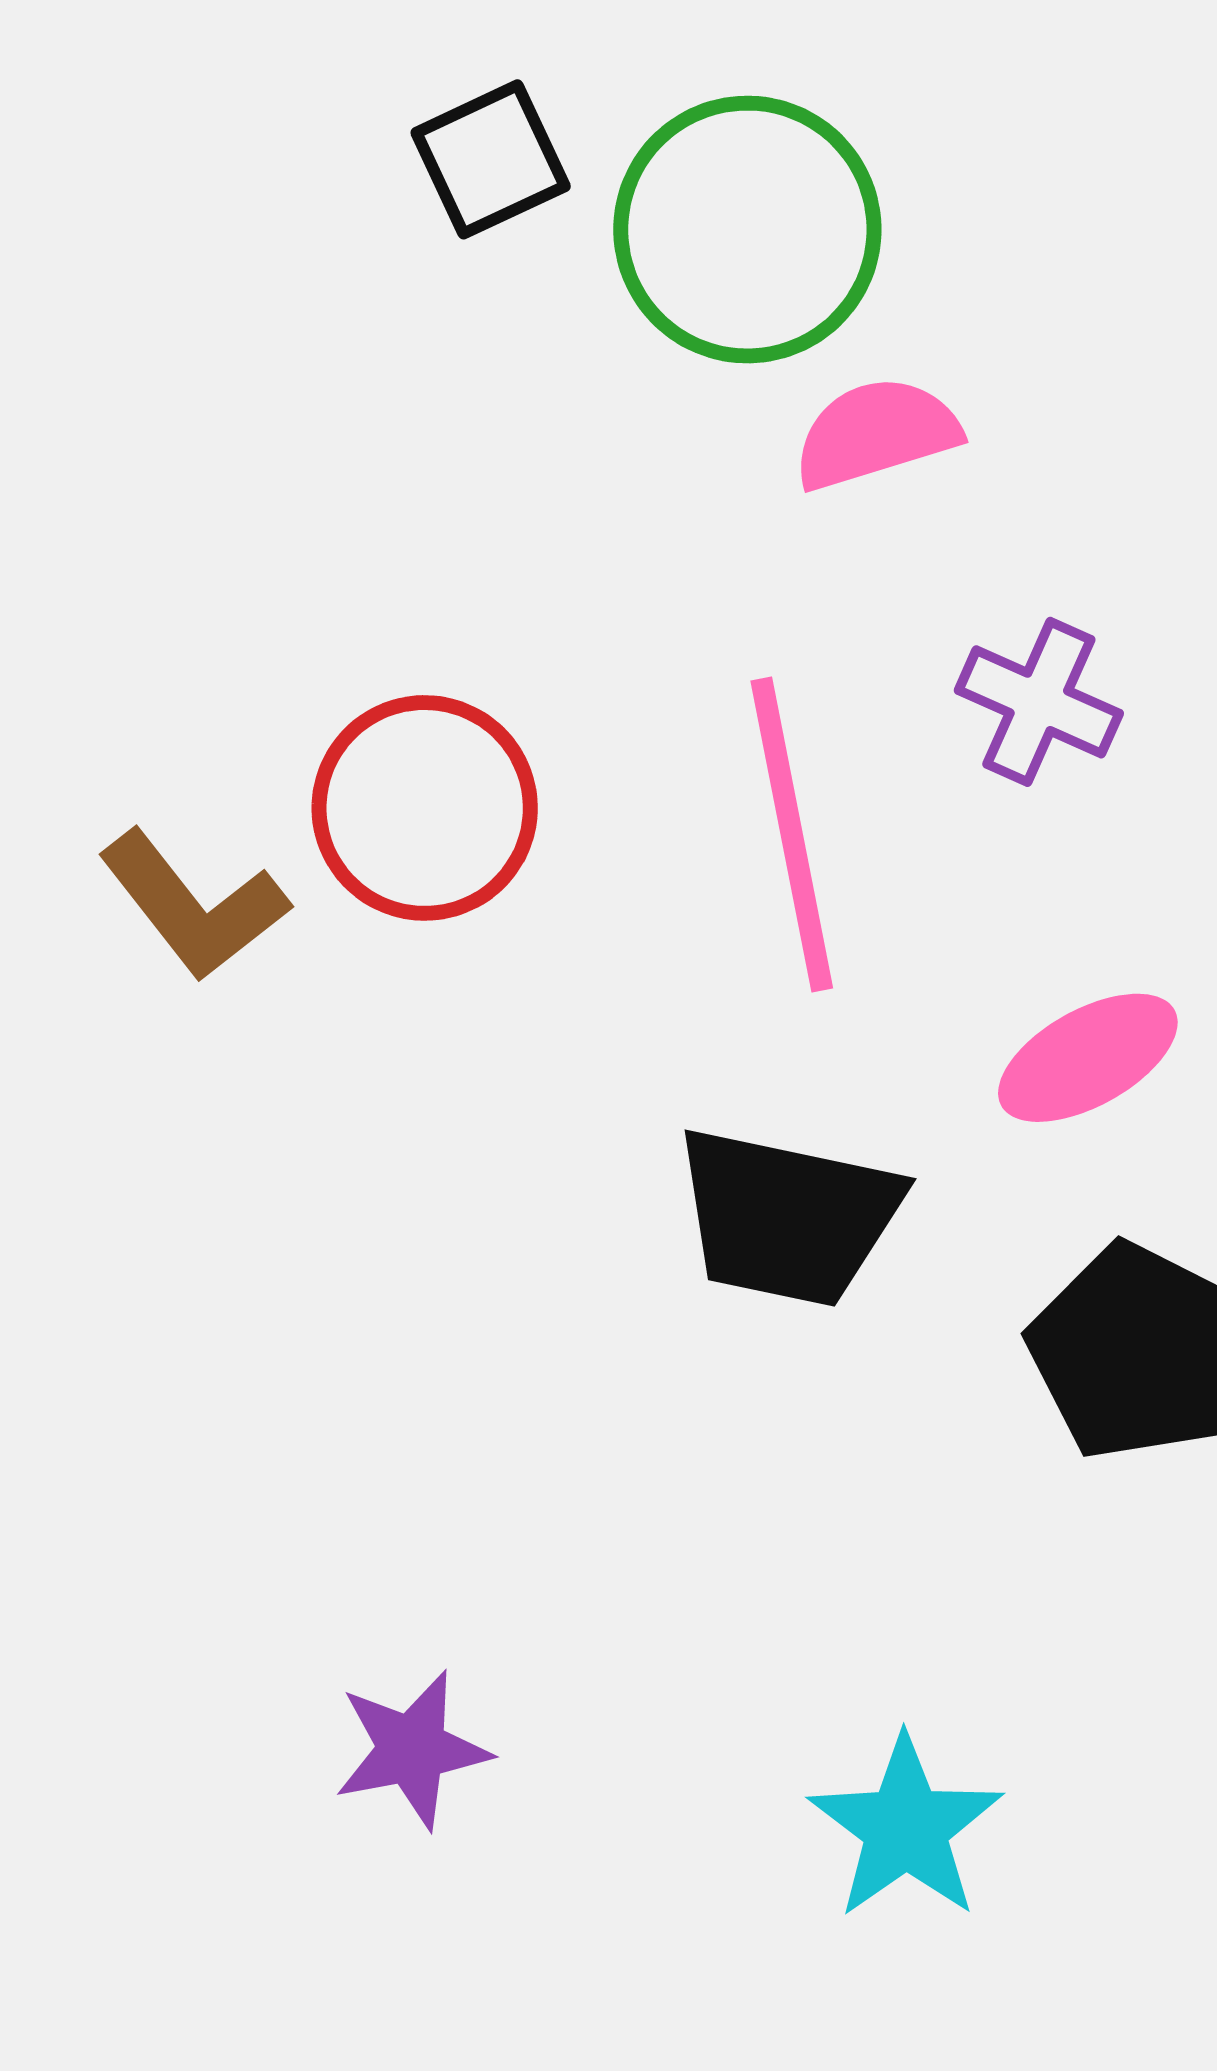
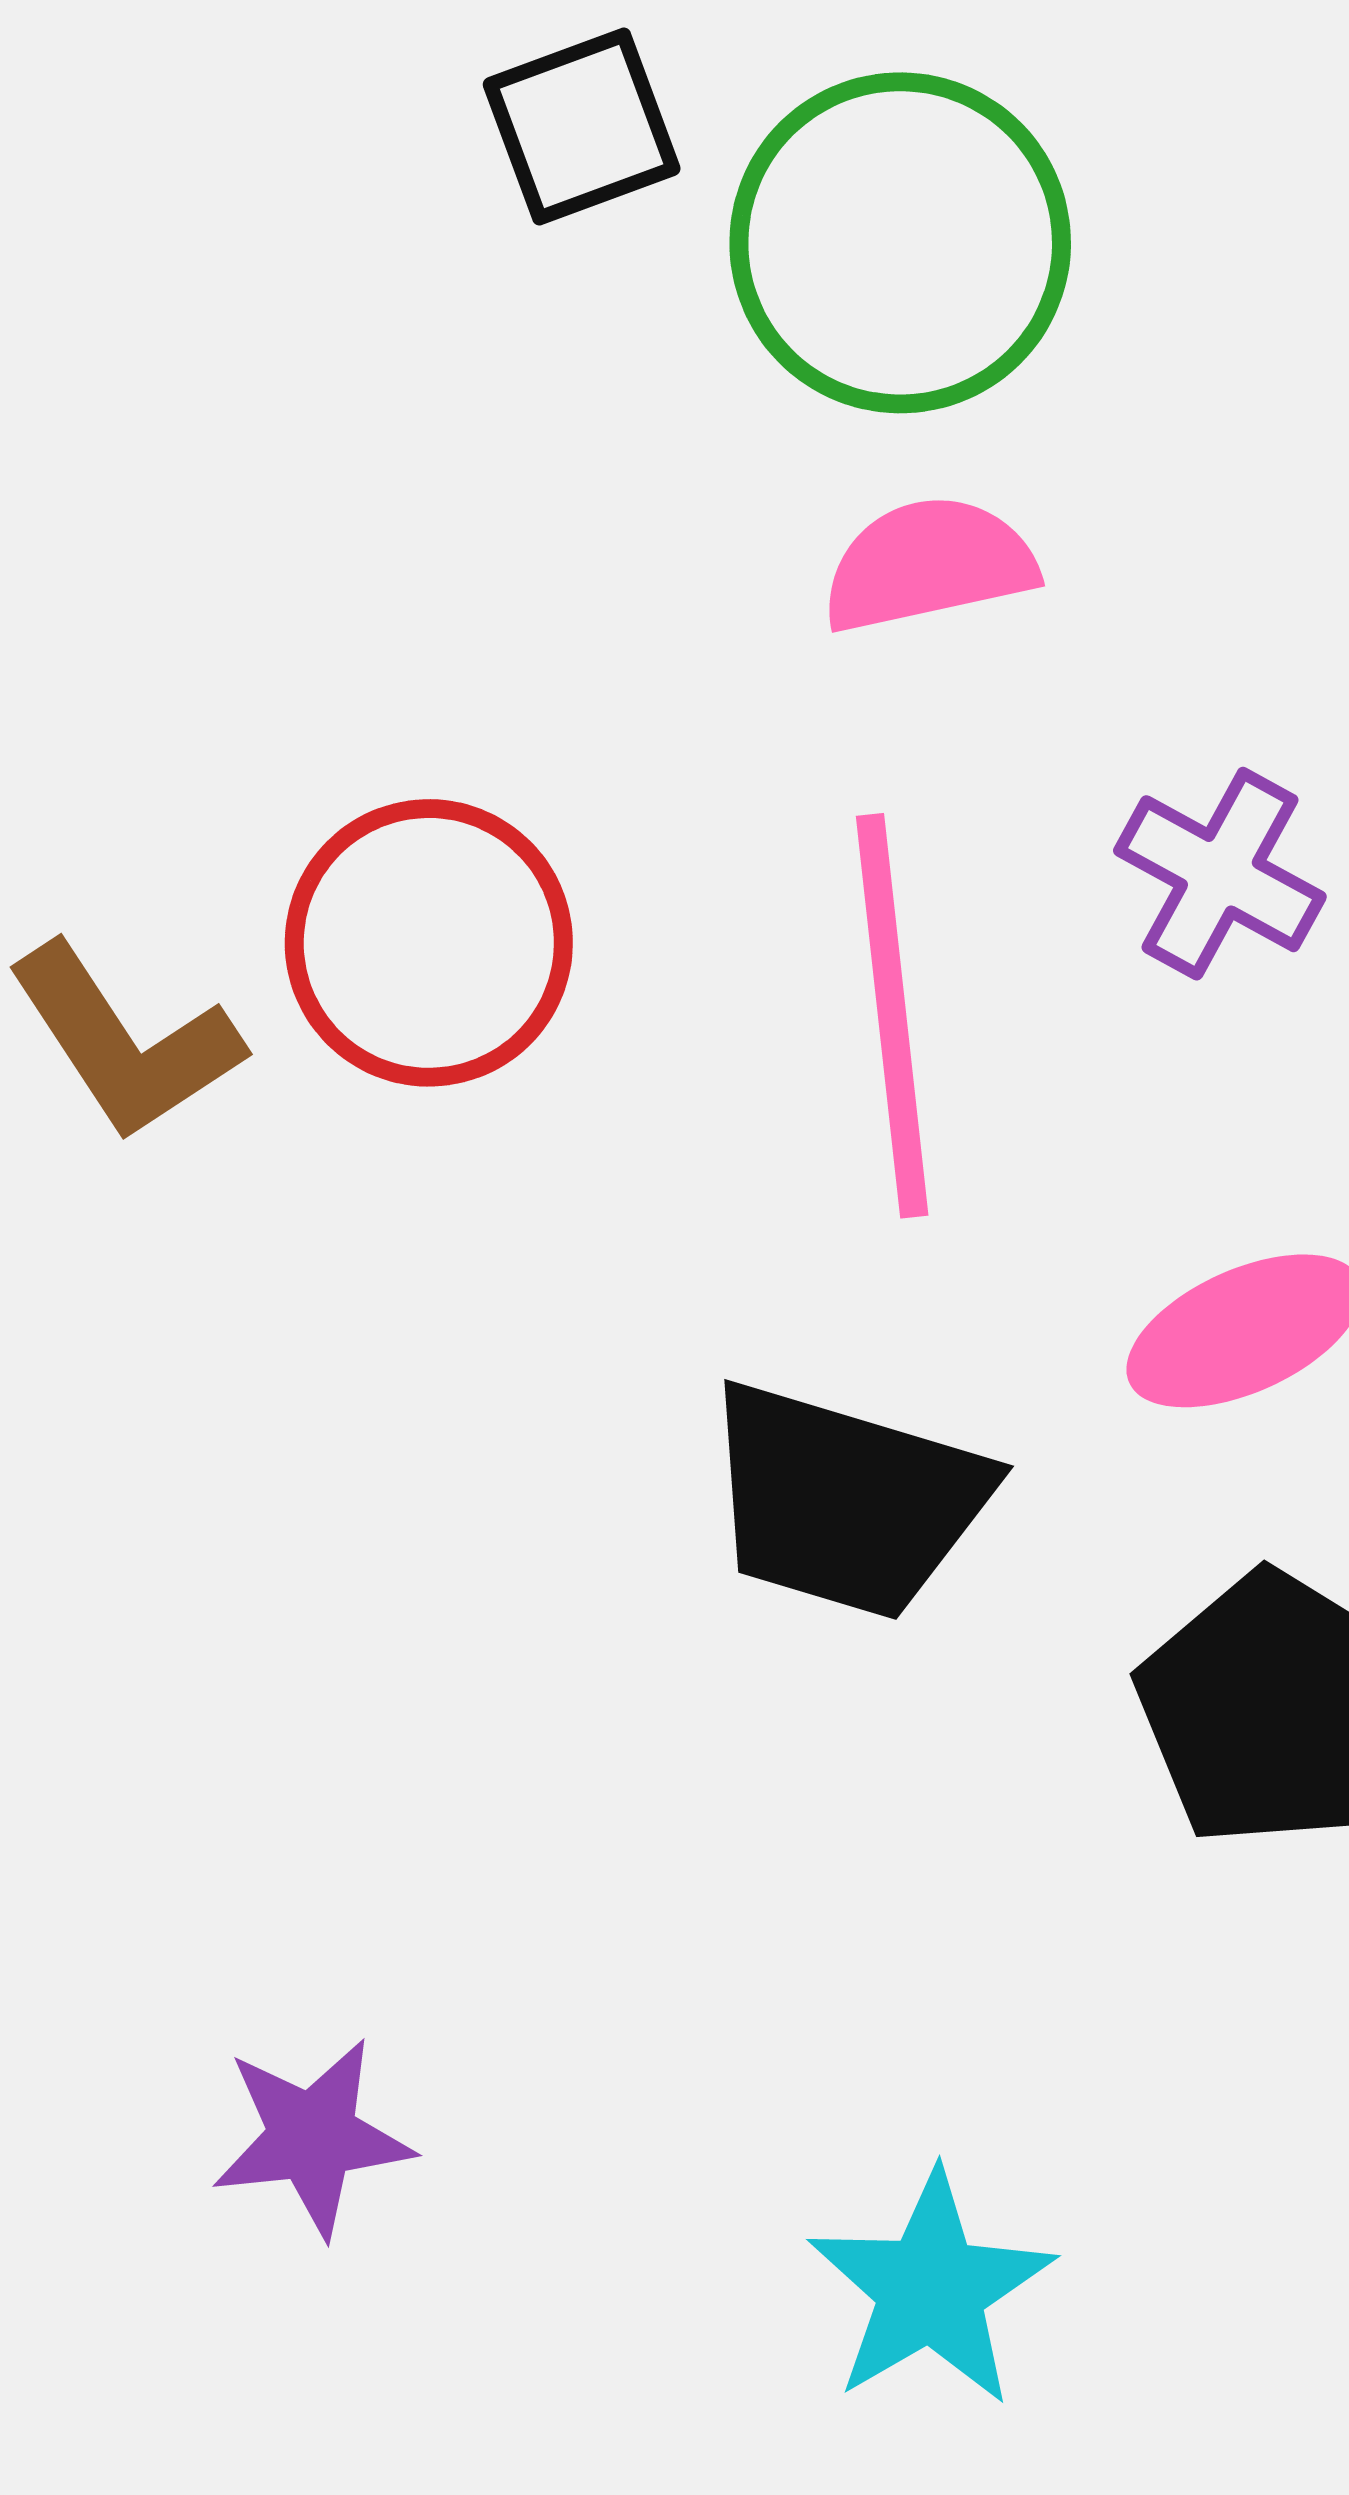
pink semicircle: (876, 433) -> (929, 564), moved

